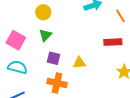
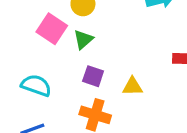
pink square: (16, 40) -> (52, 29), moved

